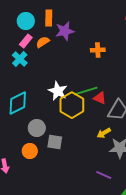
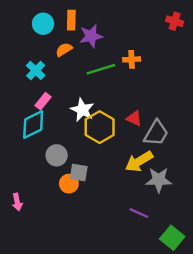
pink rectangle: (26, 41) -> (43, 101), moved
green line: (86, 91) -> (101, 69), moved
yellow arrow: (104, 133) -> (139, 161), size x1.6
orange circle: (30, 151) -> (69, 184), moved

